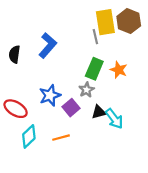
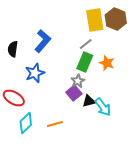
gray line: (95, 37) -> (86, 44), moved, turned 64
blue star: (50, 95) -> (35, 73), moved
purple square: (71, 108) -> (74, 93), moved

